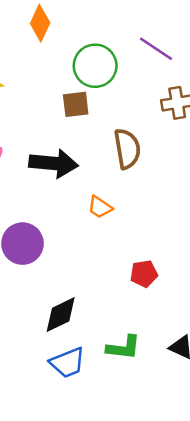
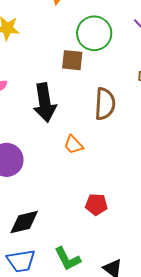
black arrow: (54, 163) -> (45, 103), turned 63
green L-shape: (123, 348) -> (67, 259), turned 44

